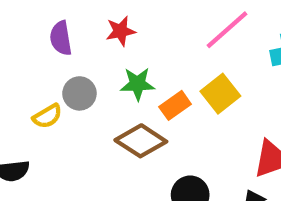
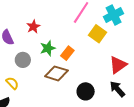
yellow square: (220, 94) -> (97, 34), moved
yellow semicircle: (47, 116) -> (12, 83), moved, turned -88

